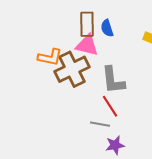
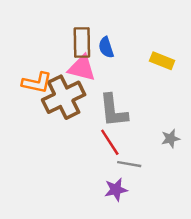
gray line: (100, 124) -> (129, 164), moved

